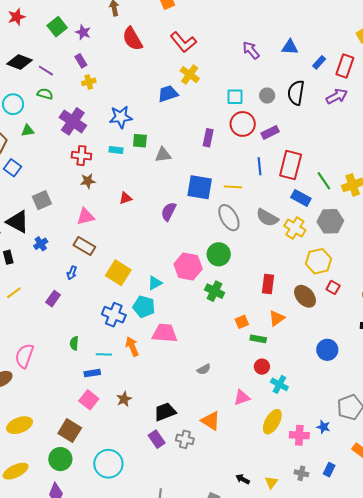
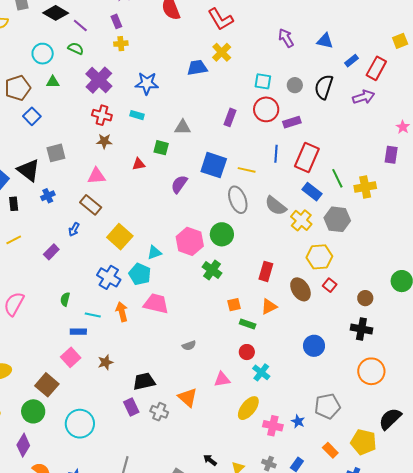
green square: (140, 141) -> (161, 148), moved

